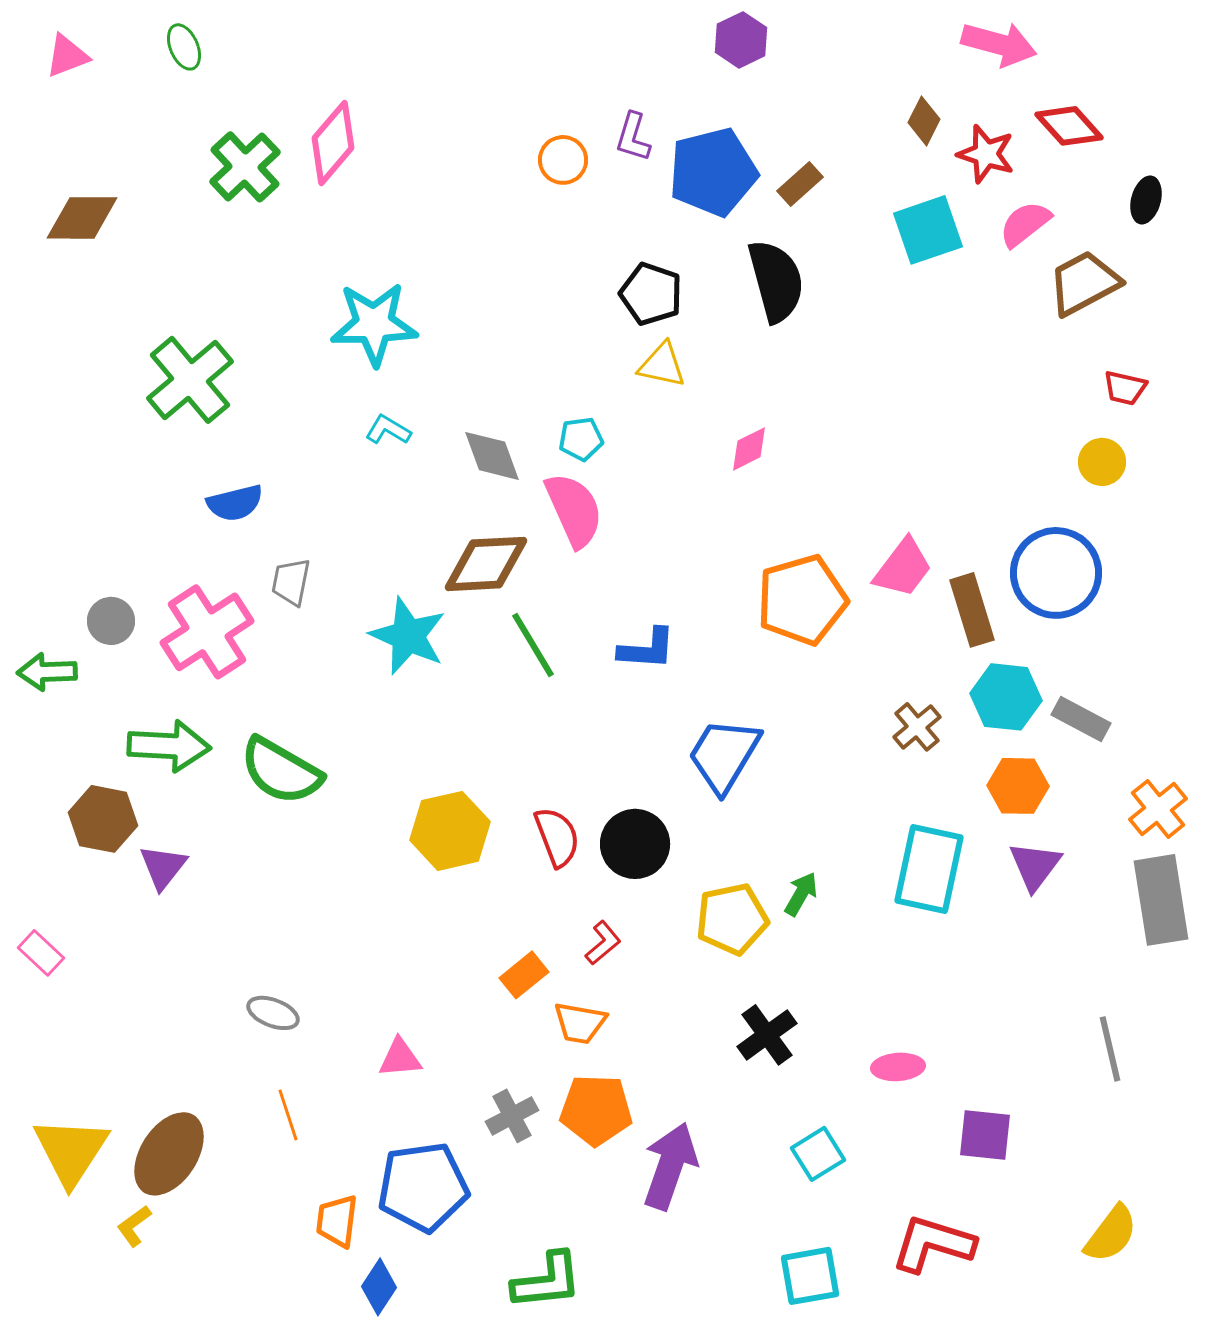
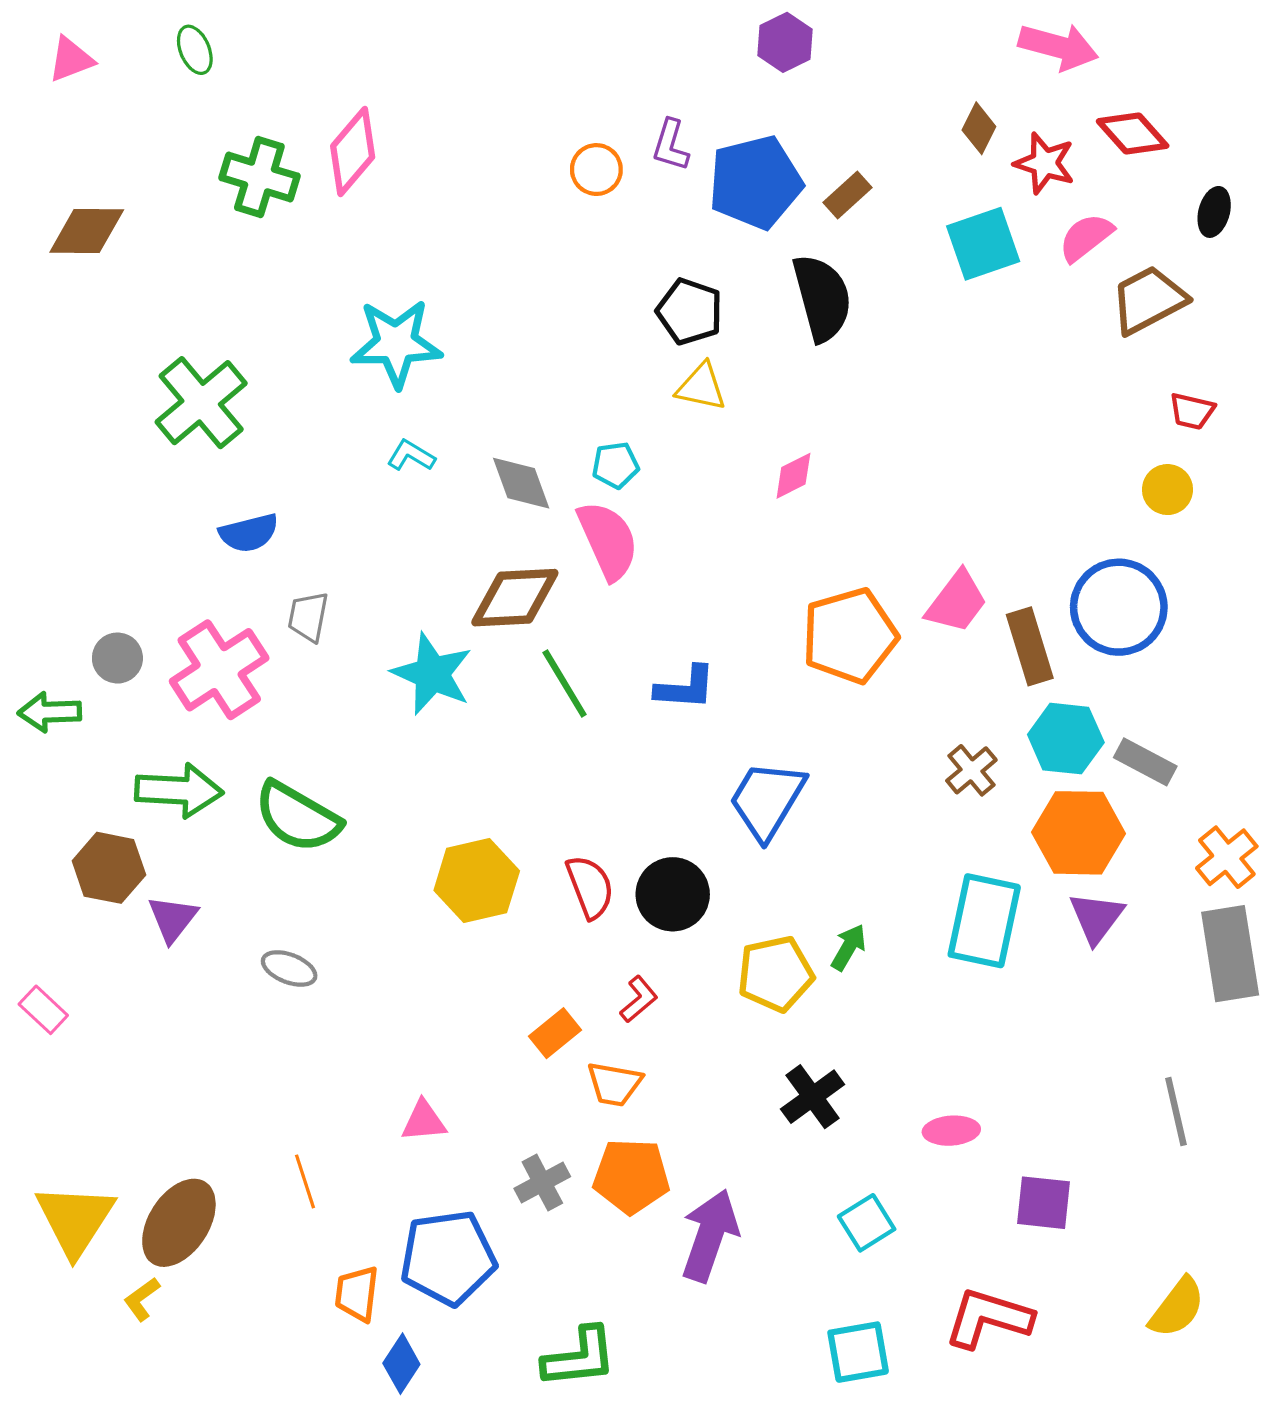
green cross: (245, 167) -> (259, 177), turned -30
orange hexagon: (1018, 786) -> (1078, 833), size x1.4
gray ellipse: (273, 1013) -> (289, 968), moved

